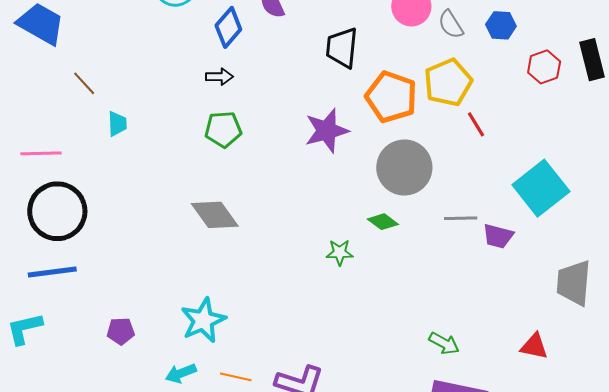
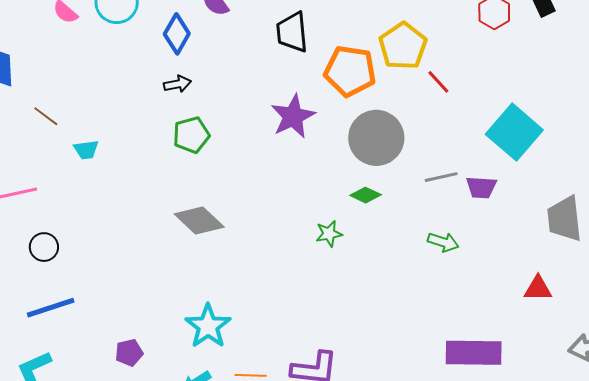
cyan trapezoid: (117, 124) -> (86, 150), turned 96
black circle: (57, 211) -> (44, 247), size x0.5
green arrow: (444, 343) -> (443, 242), moved

